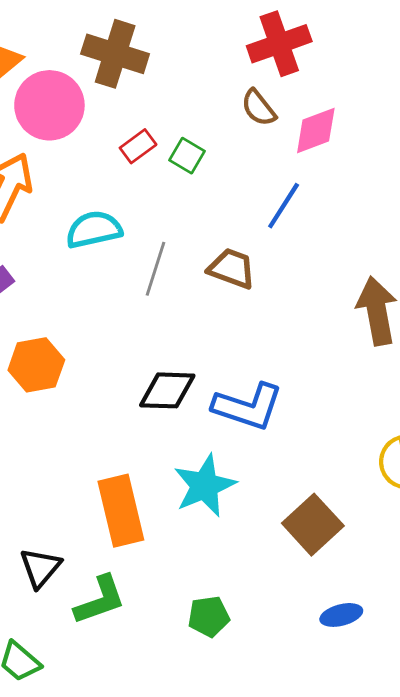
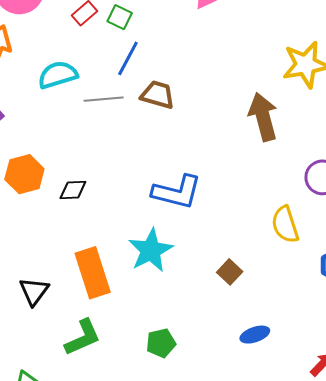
blue line: (284, 206) -> (128, 58), moved
gray line: (156, 269) -> (104, 99), turned 72
black diamond: (167, 390) -> (73, 190), moved, size x0.7
brown square: (313, 525) -> (230, 272), size x0.6
black triangle: (40, 568) -> (34, 291), moved

